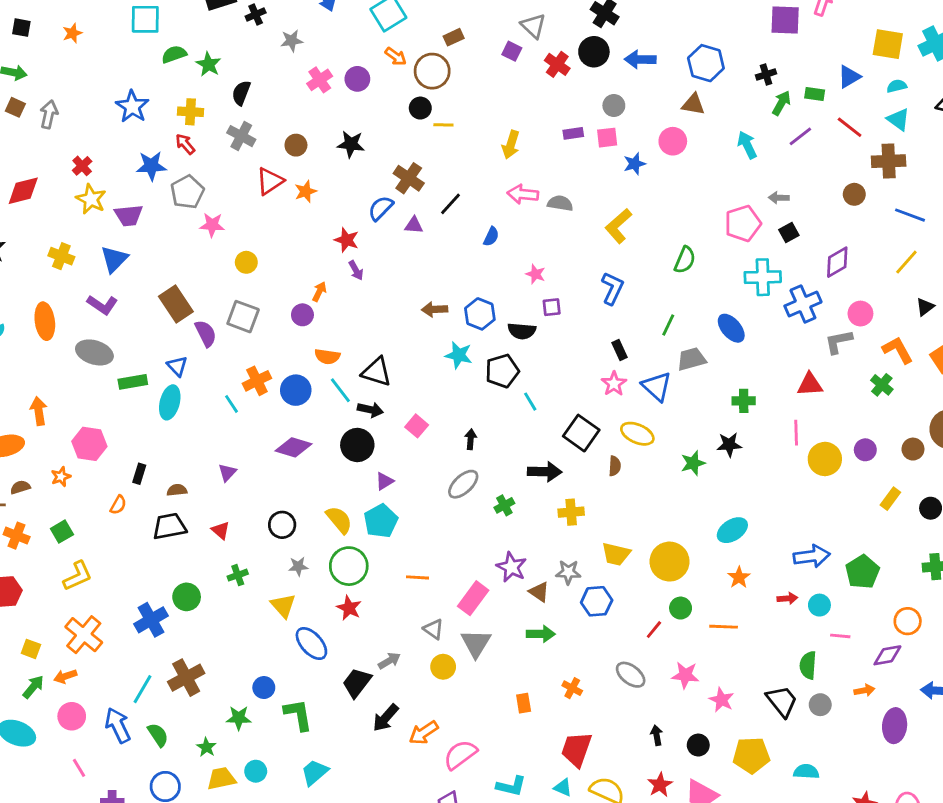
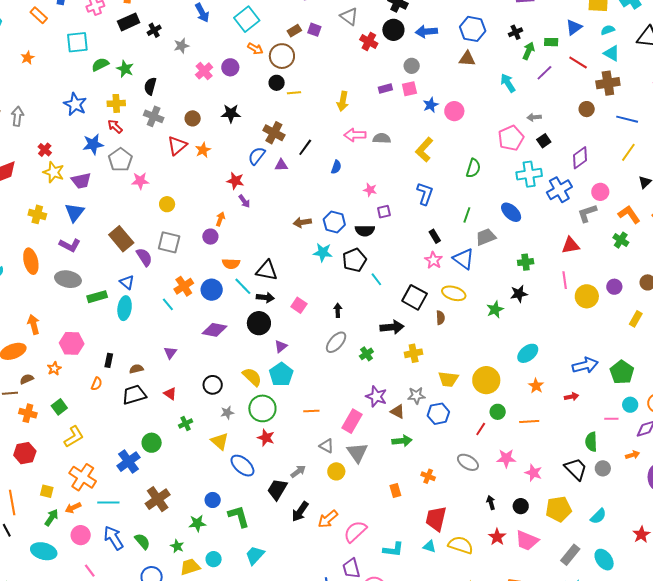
purple square: (512, 51) -> (314, 30), moved
pink circle: (673, 141) -> (454, 111), moved
cyan circle: (819, 605) -> (630, 405), moved
cyan line: (142, 689) -> (108, 503), moved, turned 65
cyan semicircle: (806, 772) -> (598, 516), turned 138

